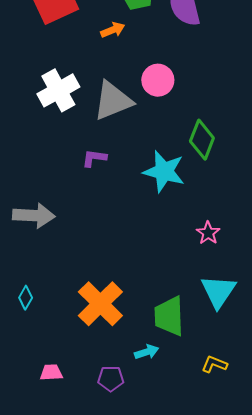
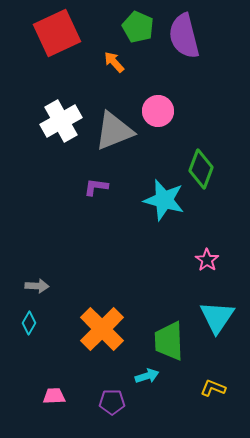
orange arrow: (113, 30) -> (114, 62), turned -110
gray arrow: (34, 216) -> (37, 286), moved, size x0.6

